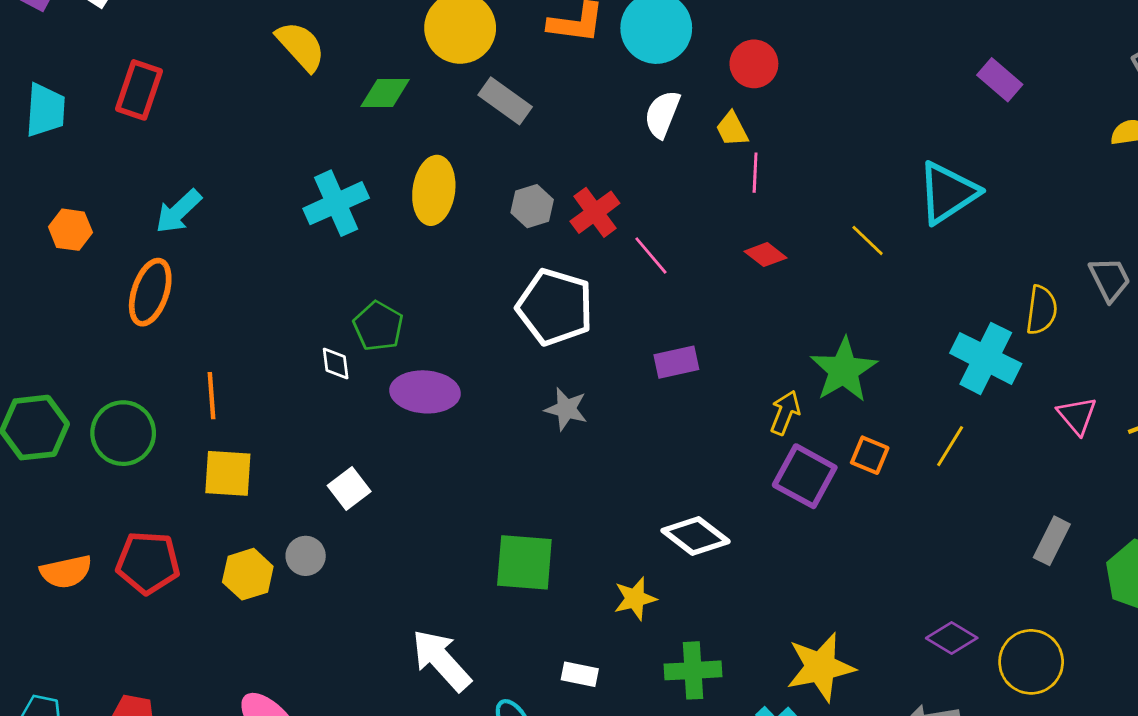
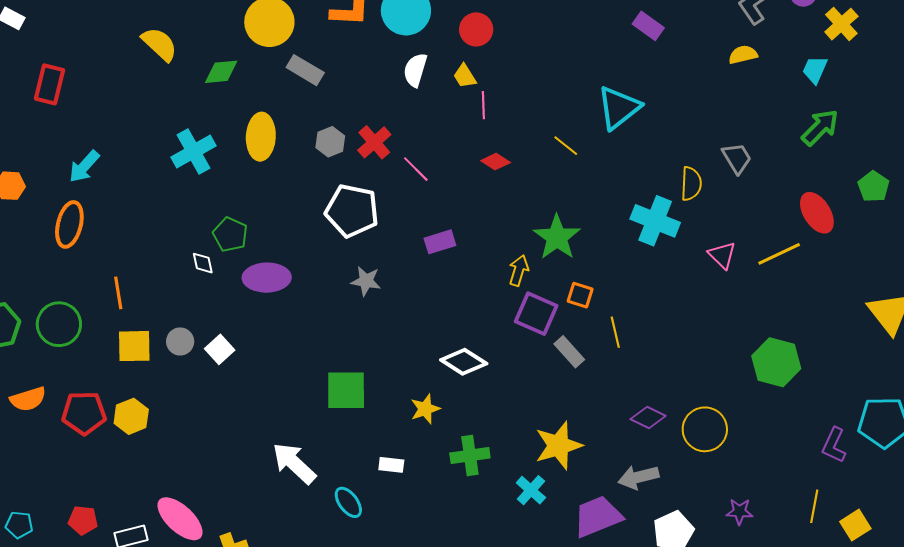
yellow line: (950, 446) -> (615, 332), moved, turned -40
gray rectangle: (1052, 541) -> (569, 352), moved, turned -64
gray circle: (306, 556) -> (180, 341), moved
orange semicircle: (66, 572) -> (28, 399), moved
yellow hexagon: (248, 574) -> (131, 416), moved

